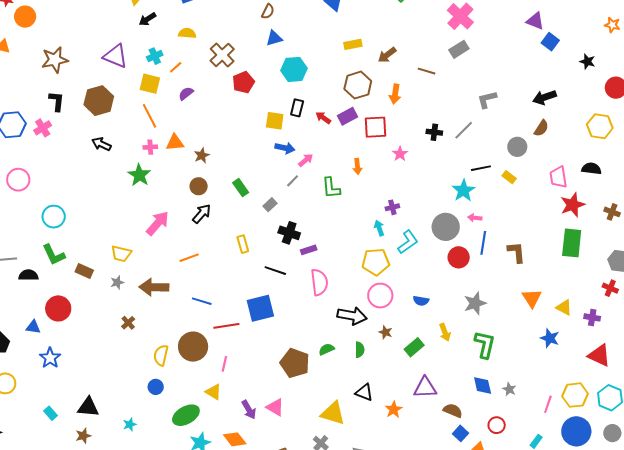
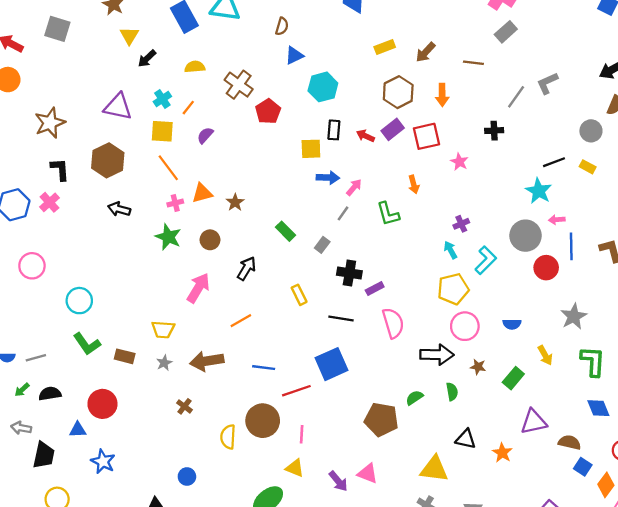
gray line: (464, 130) -> (516, 97), moved
brown circle: (199, 186) -> (210, 240), moved
black semicircle: (28, 275) -> (50, 394), moved
blue circle: (156, 387) -> (187, 477), moved

